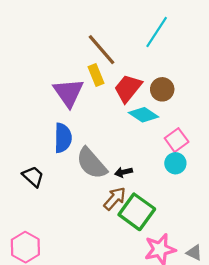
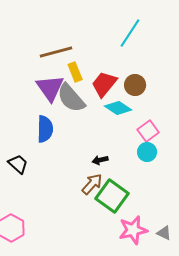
brown line: (101, 50) -> (56, 52), moved, turned -64
gray semicircle: (92, 163) -> (71, 98), moved

